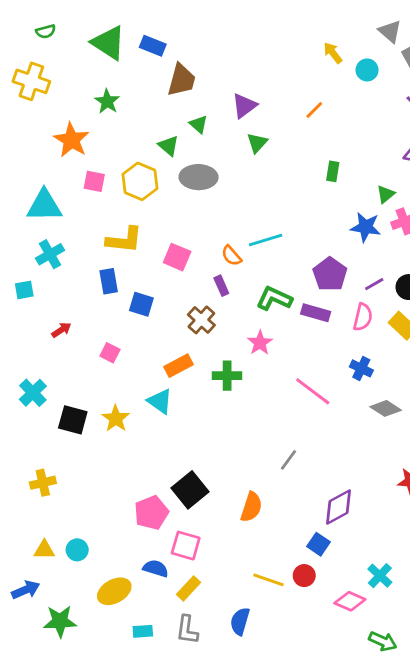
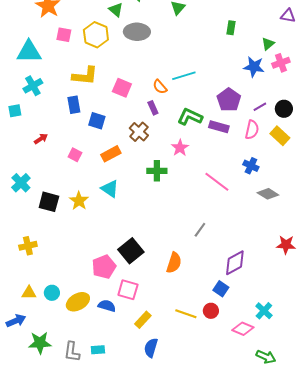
orange rectangle: (179, 366) -> (111, 154), moved
yellow rectangle: (189, 588) -> (143, 320), moved
yellow ellipse: (114, 591) -> (78, 302), moved
blue semicircle: (240, 621) -> (151, 348), moved
gray L-shape: (187, 630) -> (72, 352), moved

